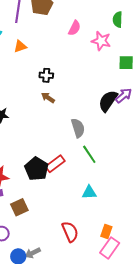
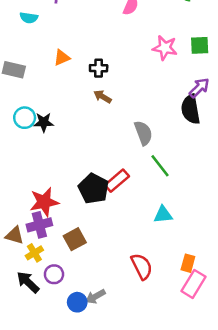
pink star: (101, 41) -> (165, 48), moved
orange triangle: (20, 46) -> (62, 58), moved
black semicircle: (108, 101) -> (191, 109), moved, turned -40

